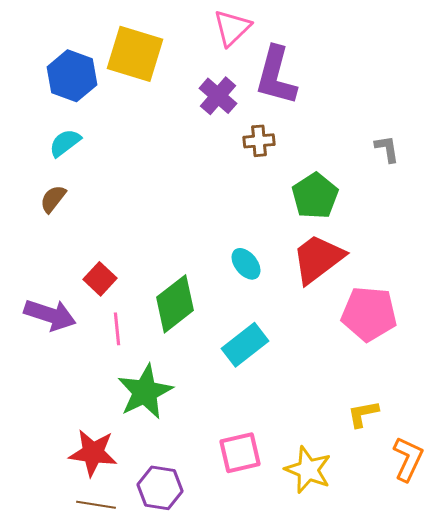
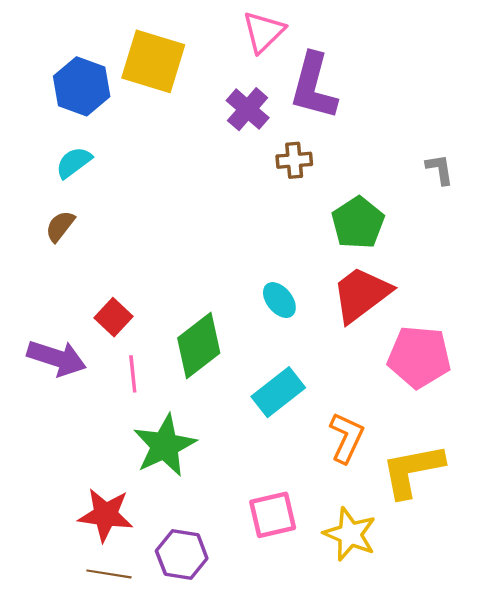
yellow L-shape: (363, 414) -> (412, 471), size x1.8
orange L-shape: (408, 459) -> (346, 438), moved

